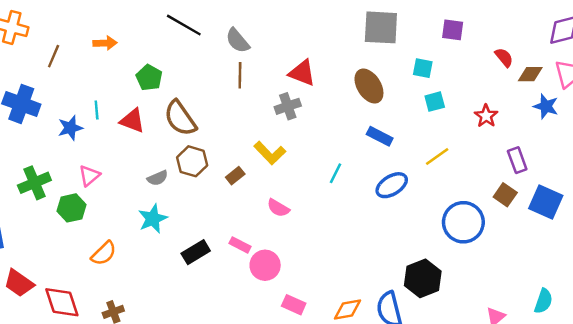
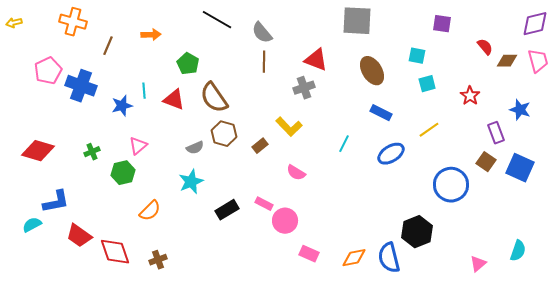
gray square: (381, 27) -> (357, 21), moved
blue star: (546, 106) -> (520, 110), moved
green cross: (34, 183) -> (92, 152), size x0.6

